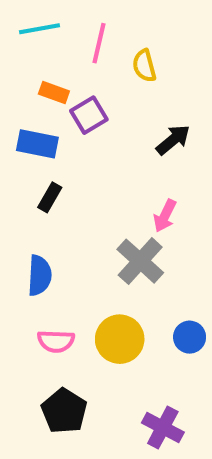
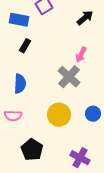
pink semicircle: (56, 341) -> (13, 116), moved

